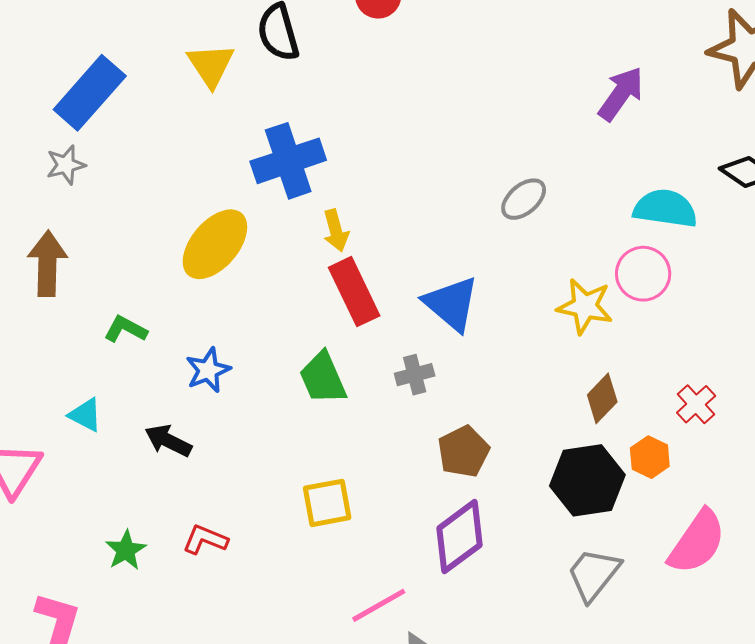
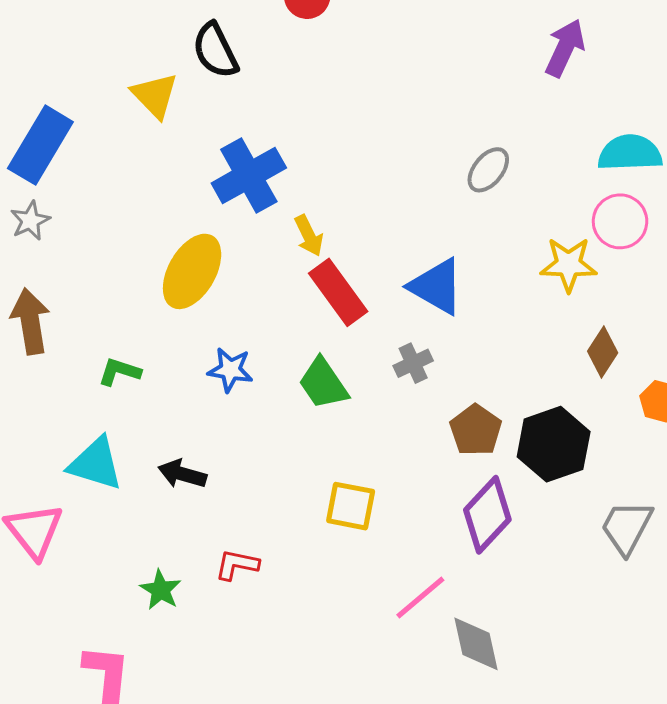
blue star: (208, 370) -> (230, 370), moved, turned -30
cyan triangle: (85, 415) -> (96, 464), size x1.6
black hexagon: (587, 480) -> (554, 444), moved
yellow square: (327, 503) -> (351, 506), turned 32

